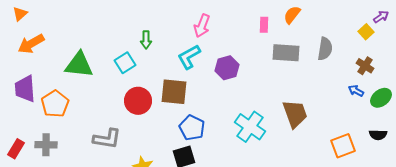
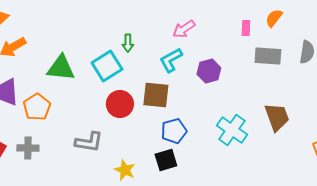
pink arrow: (202, 26) -> (184, 29), turned 35
cyan square: (125, 63) -> (107, 66), size x1.4
blue pentagon: (192, 128) -> (174, 131), turned 30

